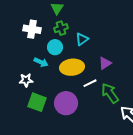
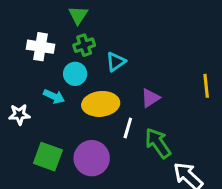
white star: (26, 80) -> (19, 114), moved
white line: (90, 83) -> (128, 128), turned -48

